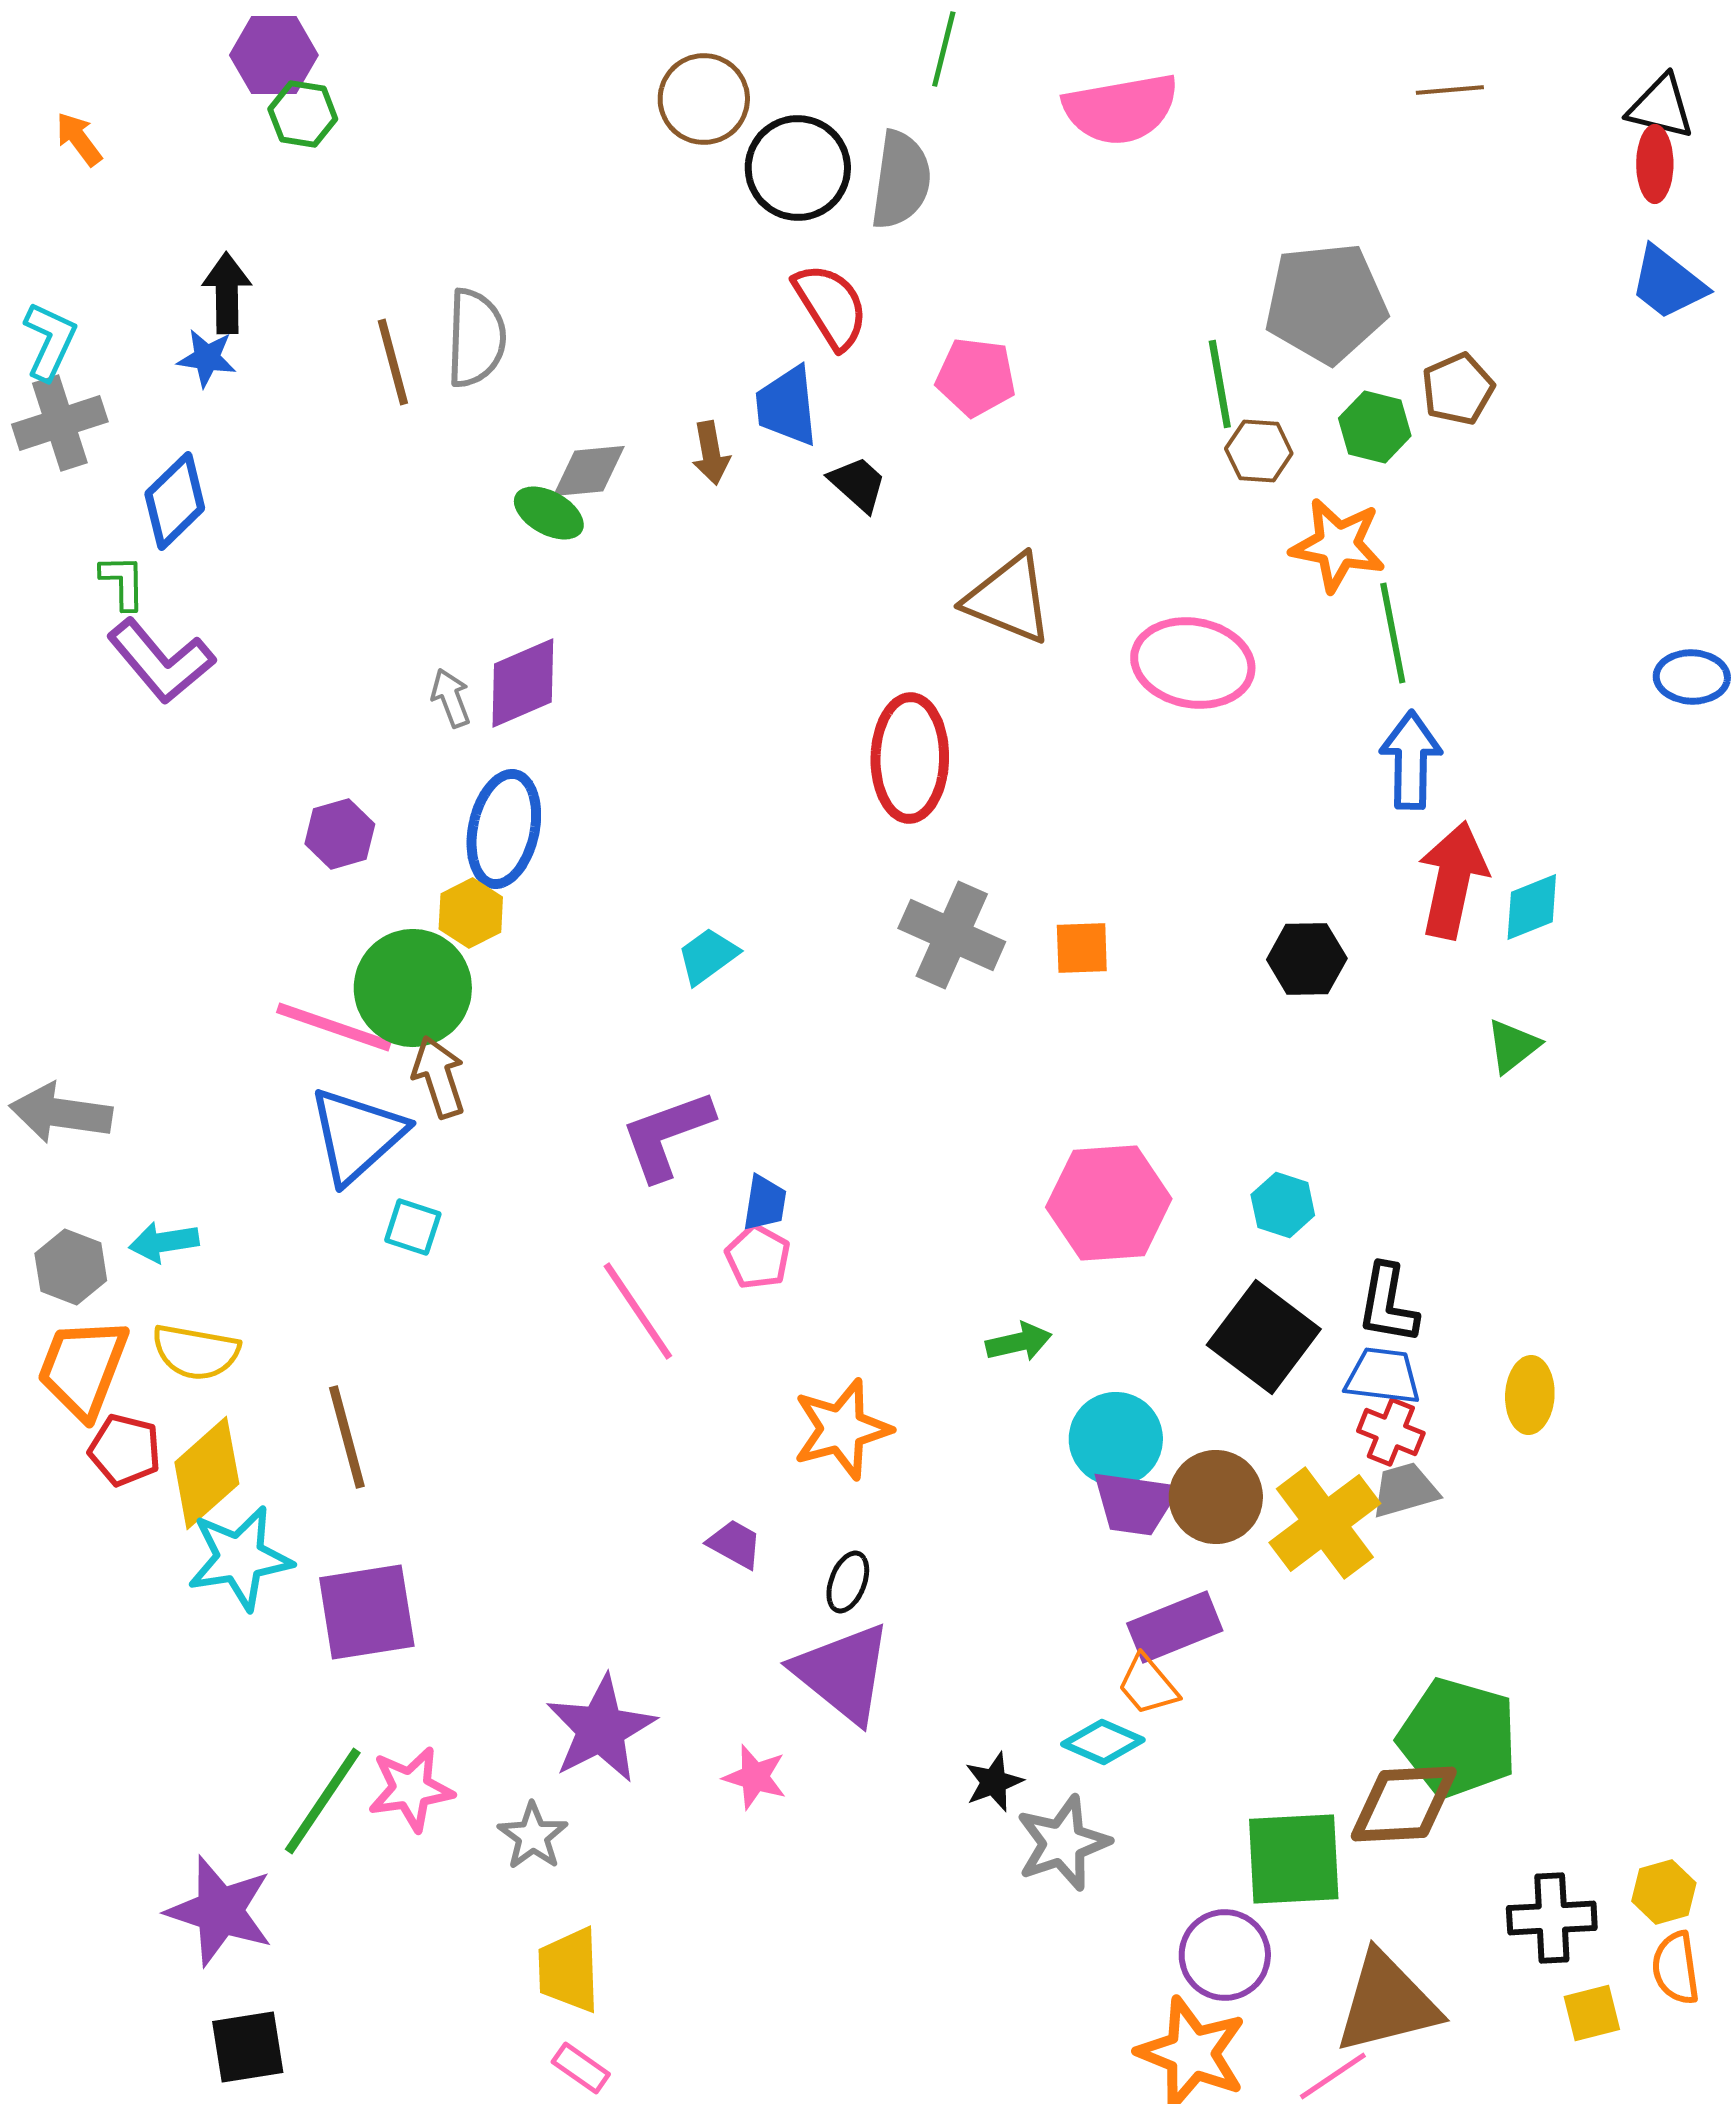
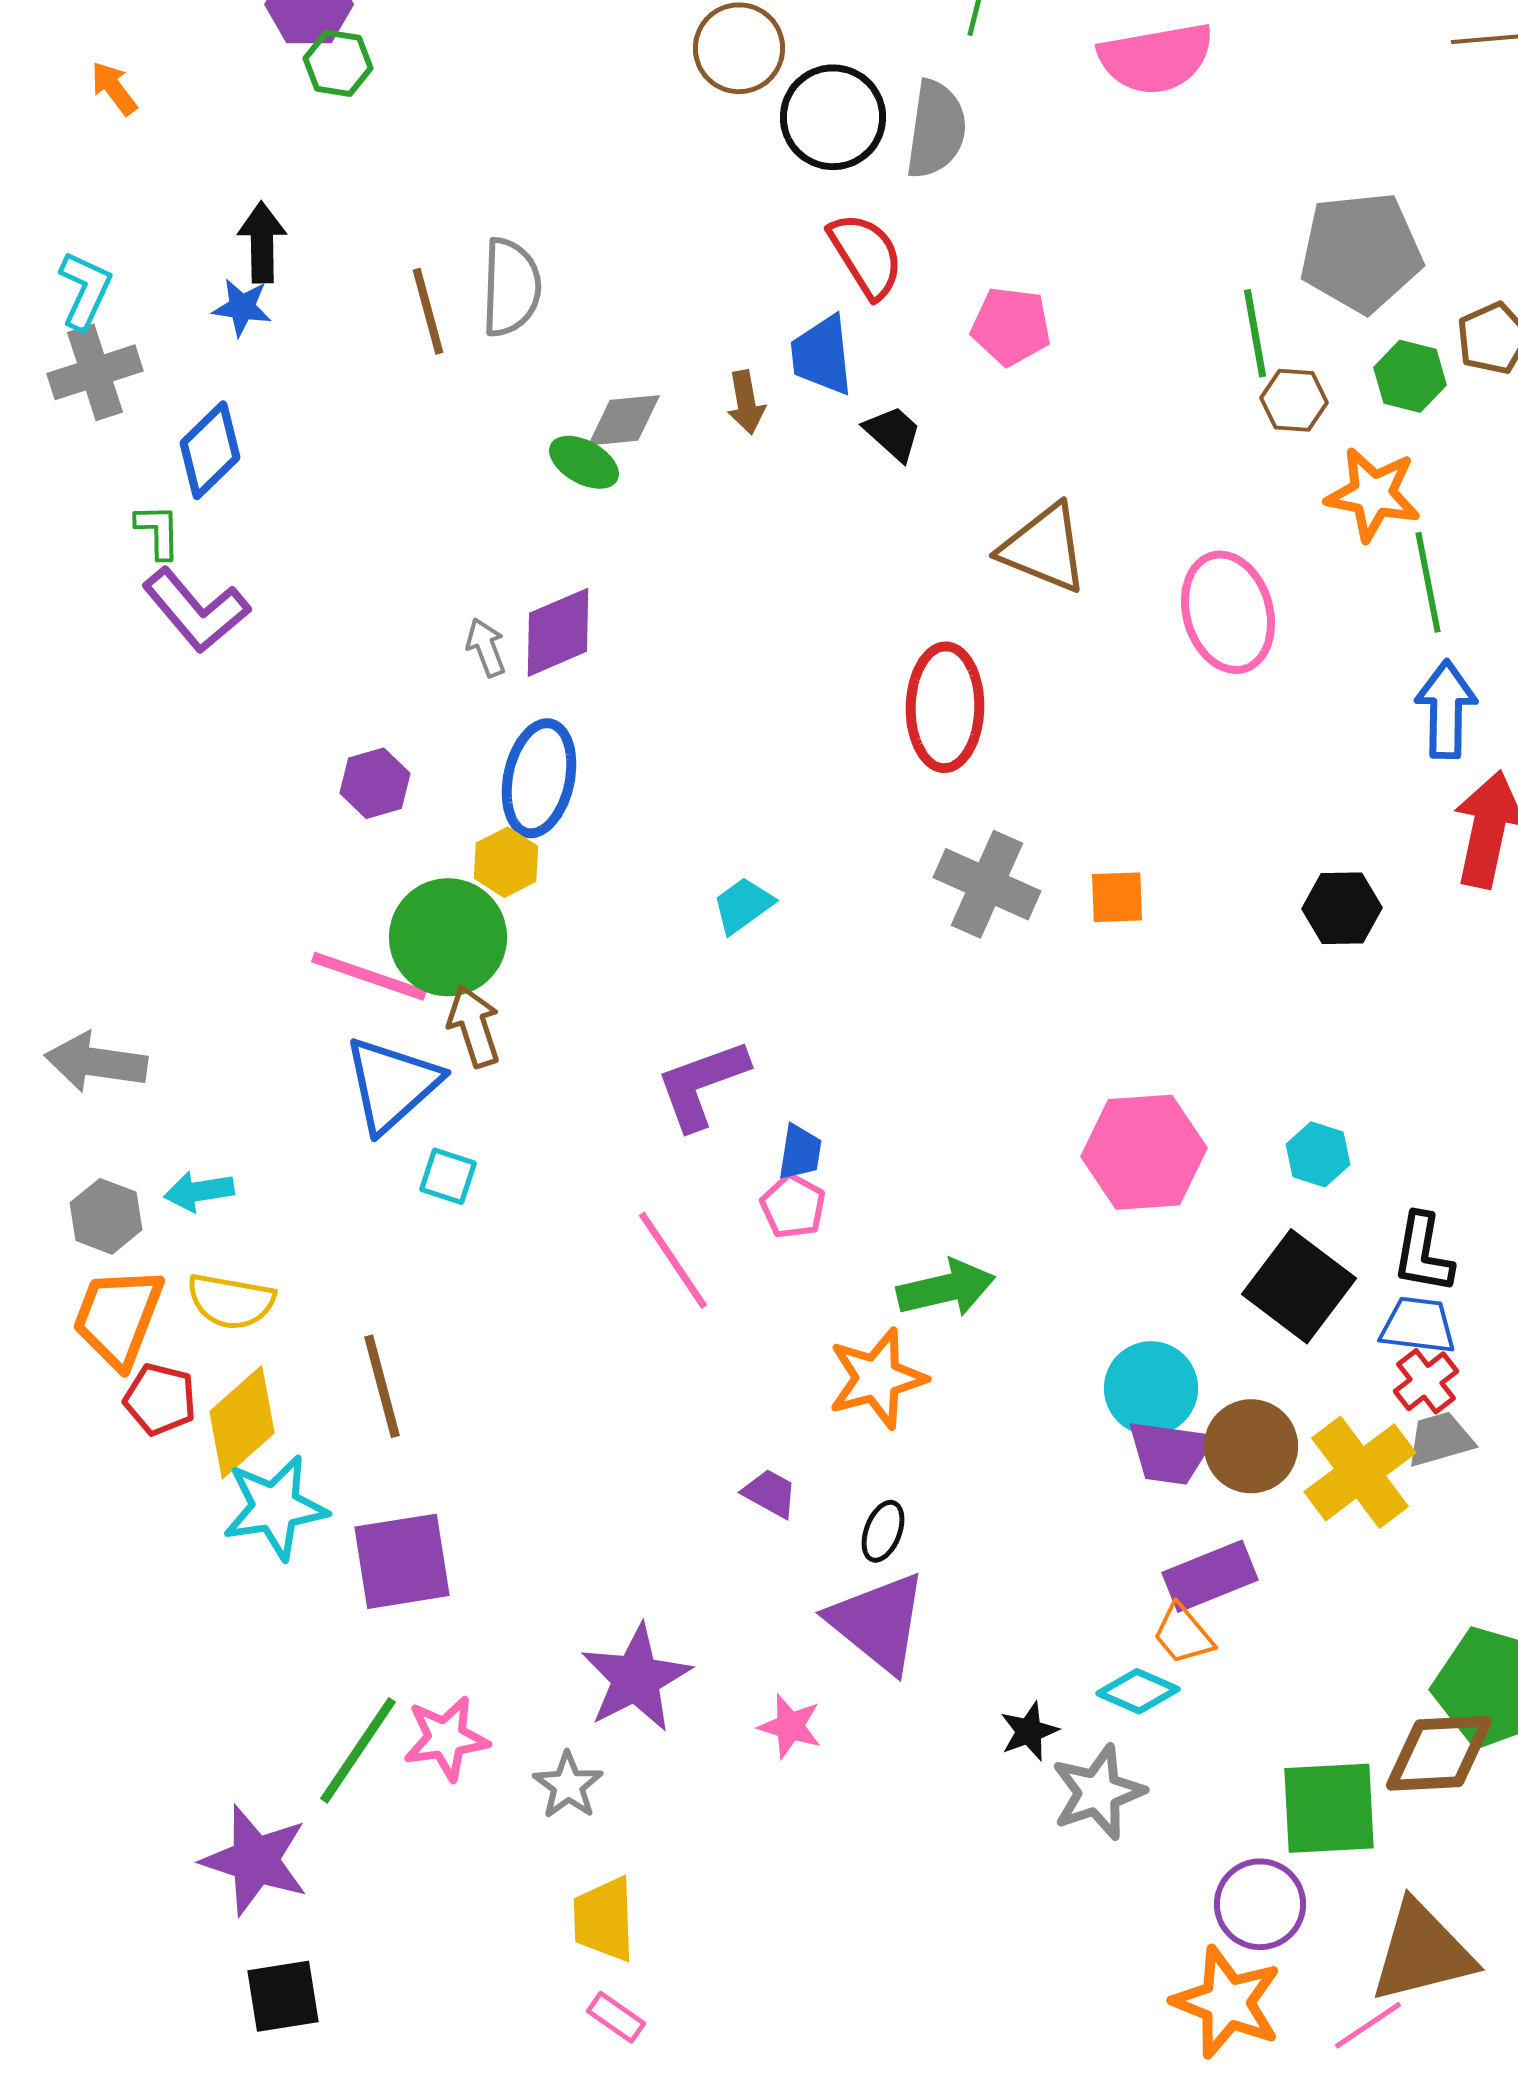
pink ellipse: (1193, 663) -> (1228, 612), turned 64
green arrow: (1019, 1342) -> (946, 1288), moved, size x1.5
red cross: (1391, 1432) -> (1426, 1381), turned 30

